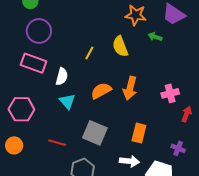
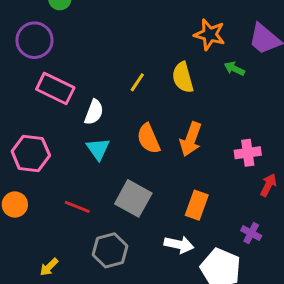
purple circle: (39, 31) -> (34, 40), moved
orange semicircle: (101, 91) -> (149, 139), turned -90

